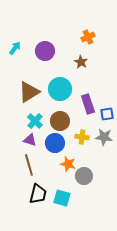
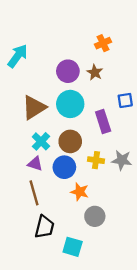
cyan arrow: (15, 48) -> (18, 56), size x1.5
purple circle: (45, 51) -> (68, 71), moved
blue square: (107, 114) -> (125, 100), moved
gray circle: (84, 176) -> (95, 216), moved
cyan square: (62, 198) -> (73, 247), moved

